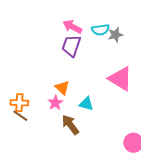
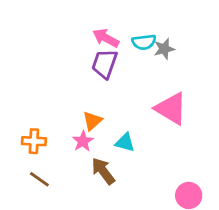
orange triangle: (62, 88) -> (92, 121), turned 35
brown line: (20, 116) -> (39, 179), moved

